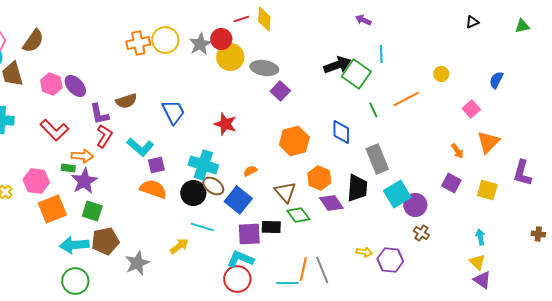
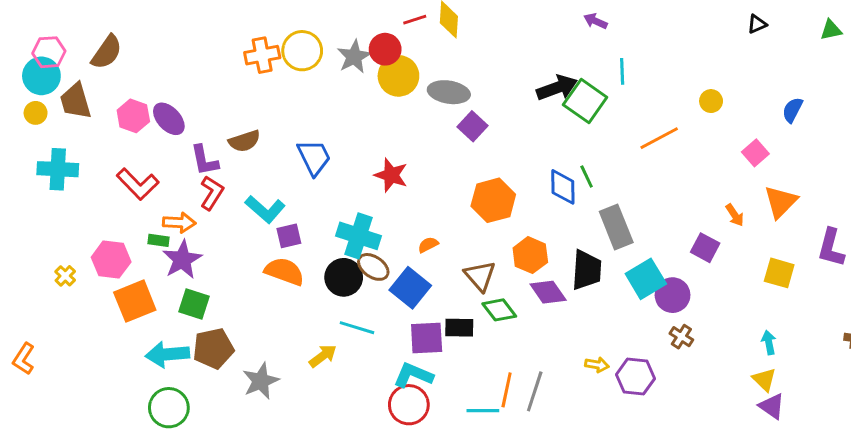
green line: (373, 110) -> (587, 177), moved
purple square: (451, 183) -> (705, 248), moved
gray line: (322, 270) -> (535, 391), turned 40

